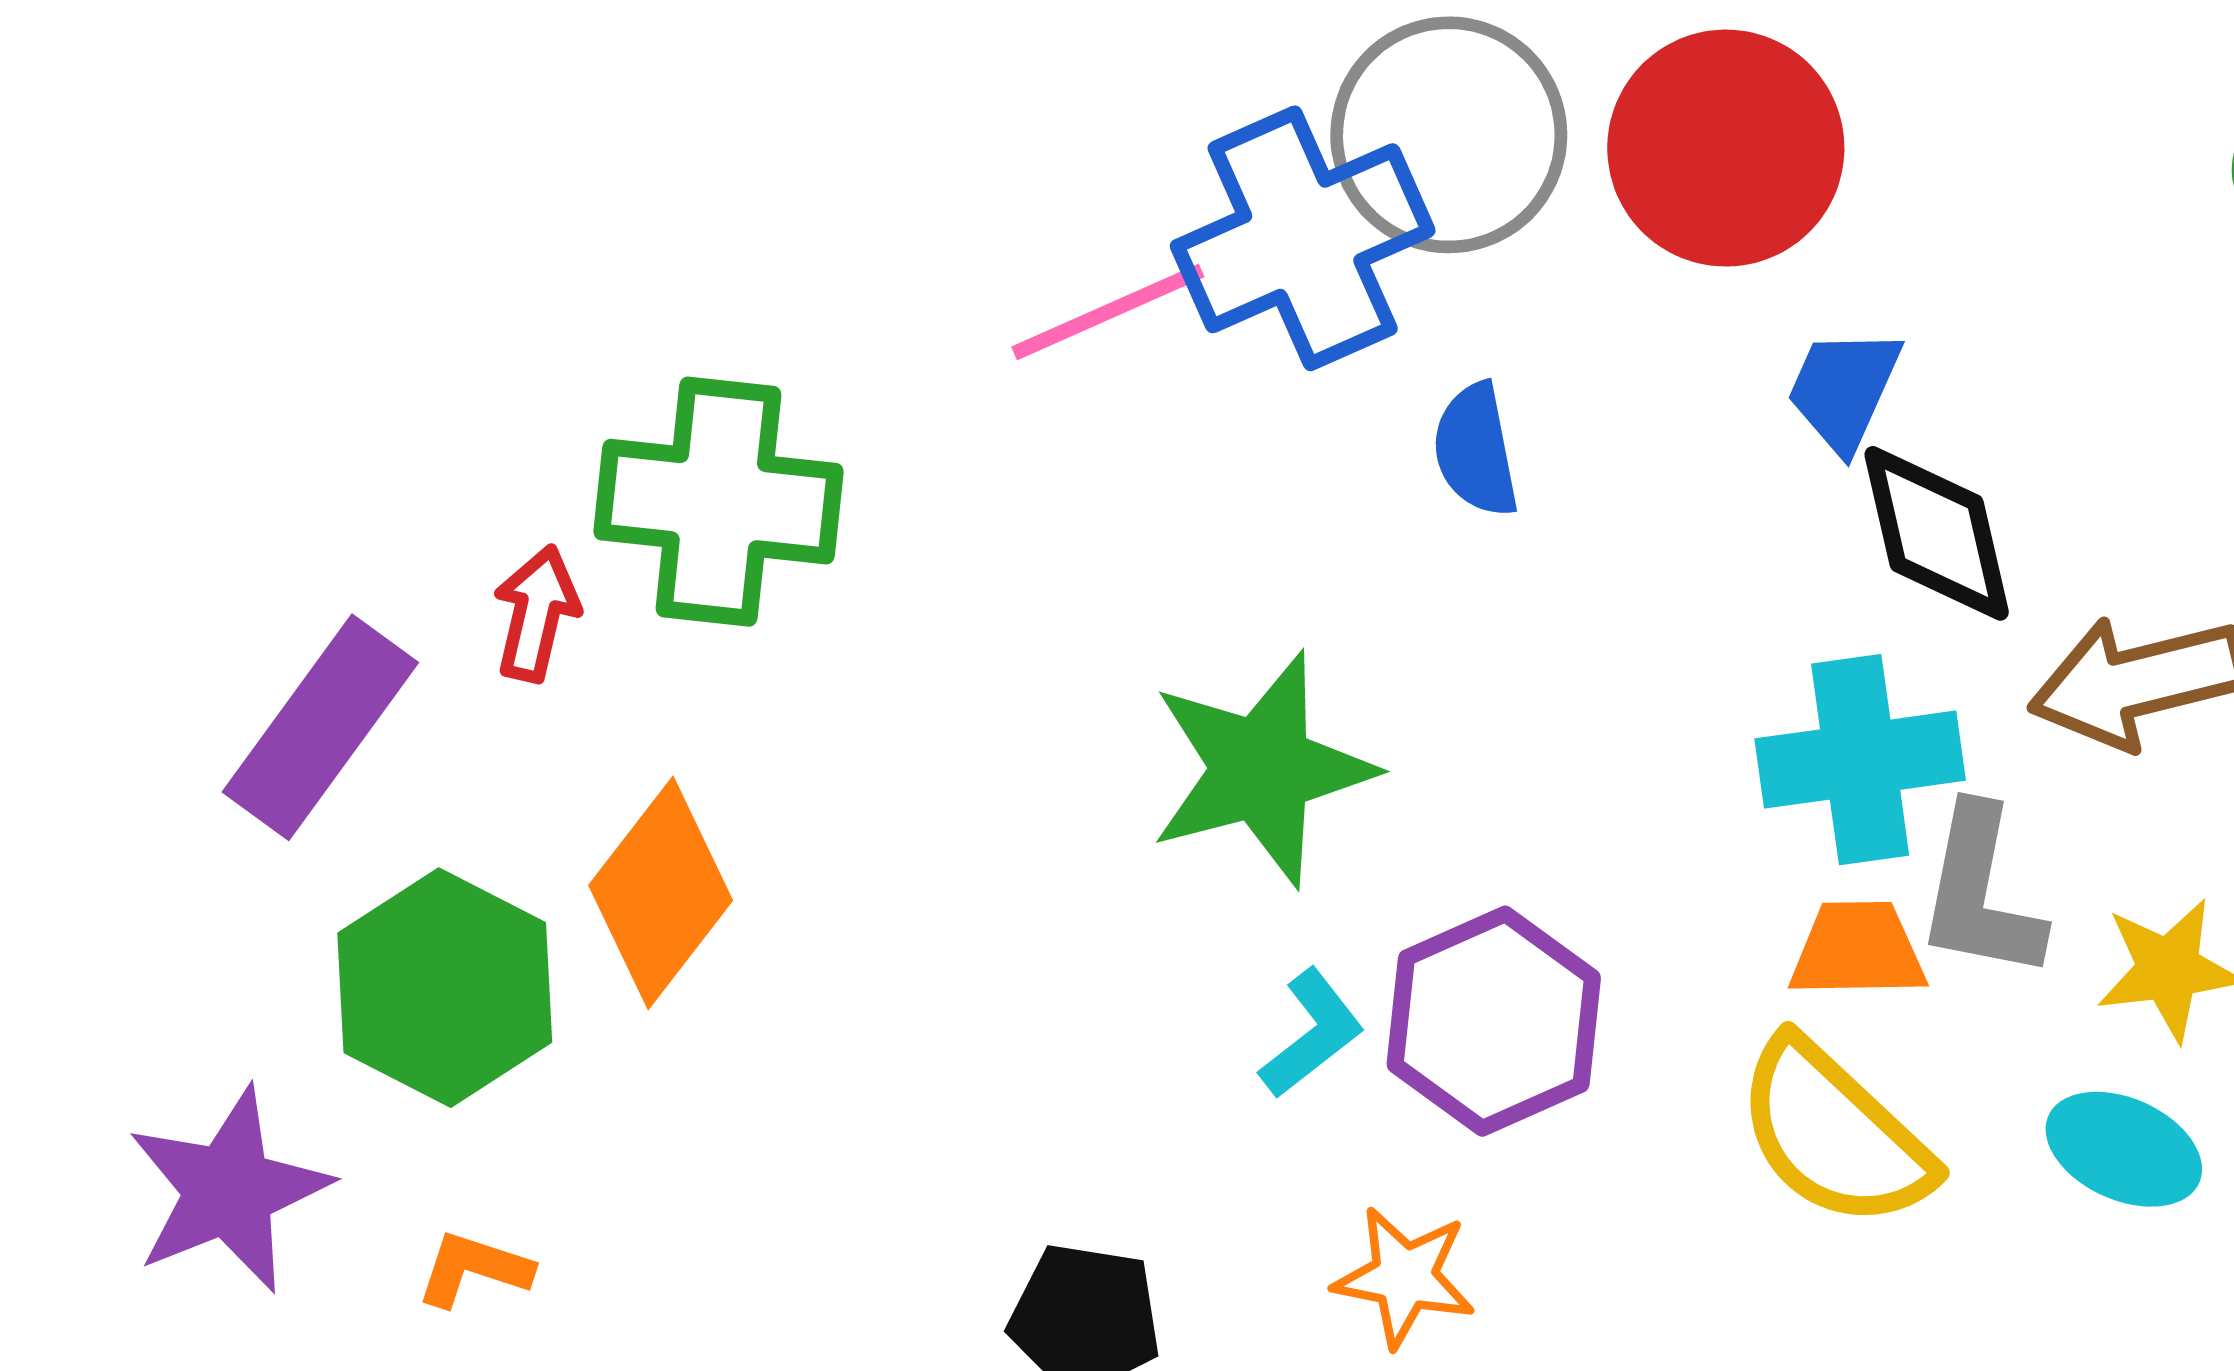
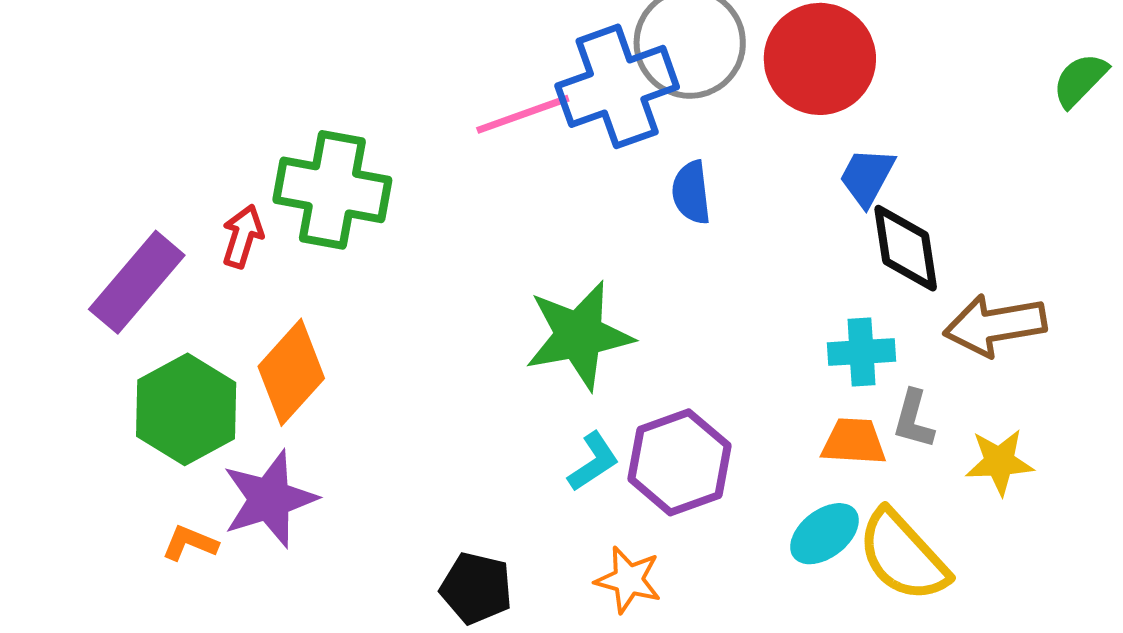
cyan cross: (1860, 760) -> (862, 352), size x0.7
gray L-shape: (1980, 893) -> (914, 419), size x0.7
yellow semicircle: (1834, 1134) -> (903, 556), moved
cyan ellipse: (2124, 1149) -> (824, 534), moved, turned -66
purple star: (229, 1190) -> (270, 499), moved

